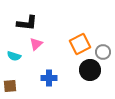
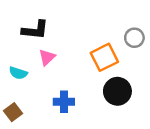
gray circle: (103, 52) -> (134, 38), moved
brown square: (10, 86) -> (13, 112), turned -32

